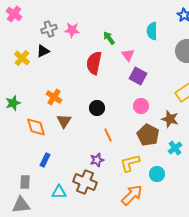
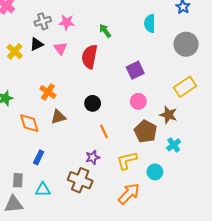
pink triangle: (128, 55) -> (60, 48), moved
purple square: (138, 76) -> (135, 70), turned 36
brown triangle: (64, 121) -> (58, 117), turned 42
cyan triangle: (59, 192) -> (43, 190), moved

